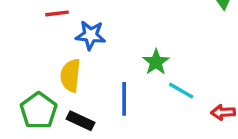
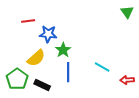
green star: (156, 62) -> (63, 50), moved
yellow semicircle: (70, 75) -> (36, 58), turned -138

